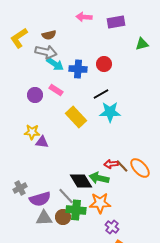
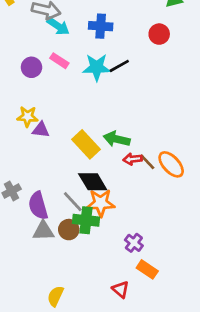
red circle: (104, 64) -> (159, 34), moved
blue cross: (78, 69) -> (101, 26), moved
cyan star: (110, 112) -> (97, 67), moved
yellow rectangle: (76, 117) -> (86, 144), moved
green arrow: (99, 178) -> (117, 139), moved
purple semicircle: (40, 199) -> (38, 206), turned 90
orange star: (100, 203) -> (101, 203), moved

